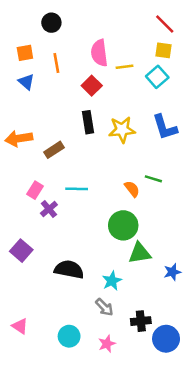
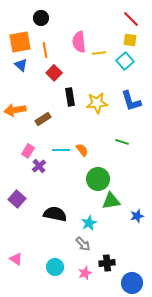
orange square: (25, 53) -> (20, 42), size x1.6
red square: (92, 86) -> (54, 73), moved
orange semicircle: (132, 189) -> (82, 150), moved
black cross: (141, 321) -> (107, 263), moved
blue circle: (166, 339) -> (132, 283), moved

